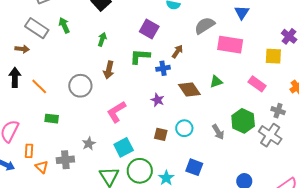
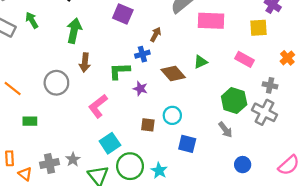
green arrow: (102, 39) -> (74, 31), size x1.6
green L-shape: (140, 56) -> (119, 71), moved
gray arrow: (218, 132) -> (225, 130), moved
gray star: (89, 144) -> (73, 159), moved
blue square: (194, 167) -> (187, 144), moved

